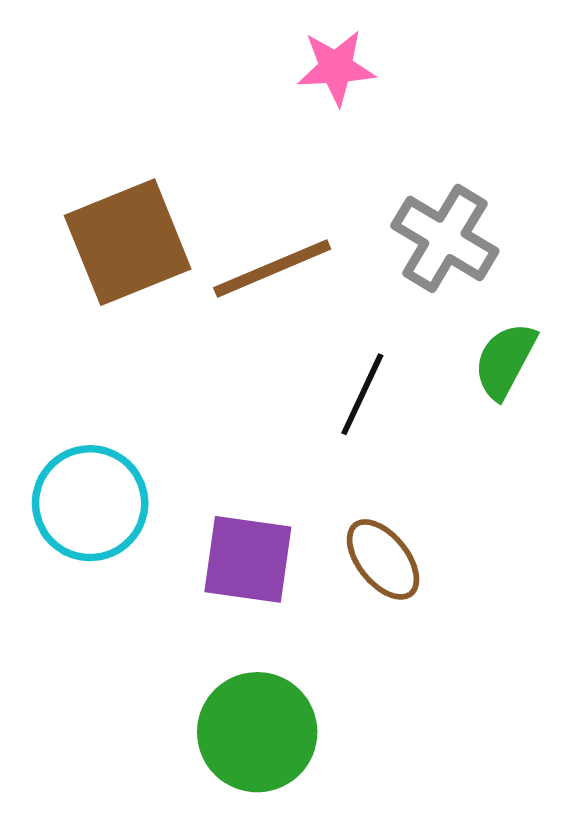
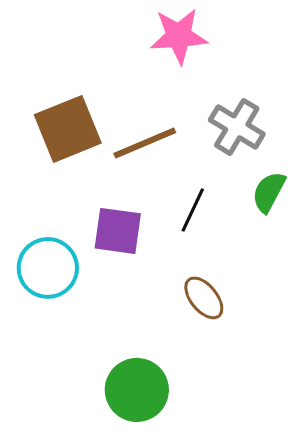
pink star: (336, 68) -> (179, 36), size x1.4
purple square: (248, 559) -> (118, 231), moved

